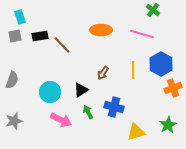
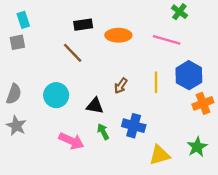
black rectangle: (40, 36) -> (83, 25), moved
black triangle: (81, 90) -> (95, 106), turned 42
cyan circle: (50, 92) -> (56, 95), moved
gray star: (14, 121) -> (16, 126), moved, turned -30

